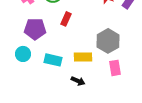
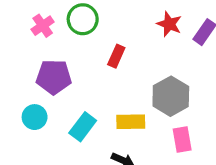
red rectangle: (66, 19) -> (116, 56), moved
cyan rectangle: (53, 60) -> (83, 127), turned -66

